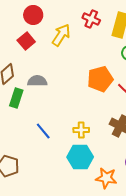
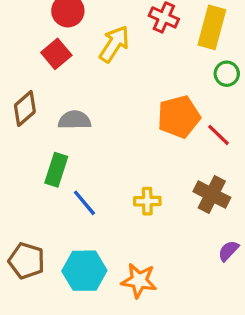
green rectangle: (16, 98) -> (56, 170), moved
cyan hexagon: (80, 157) -> (84, 271), moved
orange star: (106, 178) -> (139, 281), moved

